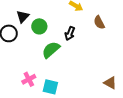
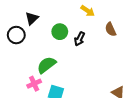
green circle: (39, 26) -> (60, 32), moved
green semicircle: (51, 50) -> (46, 65), moved

